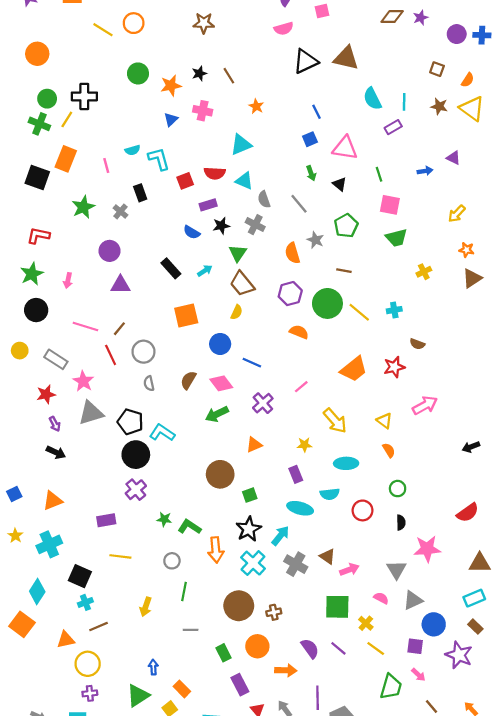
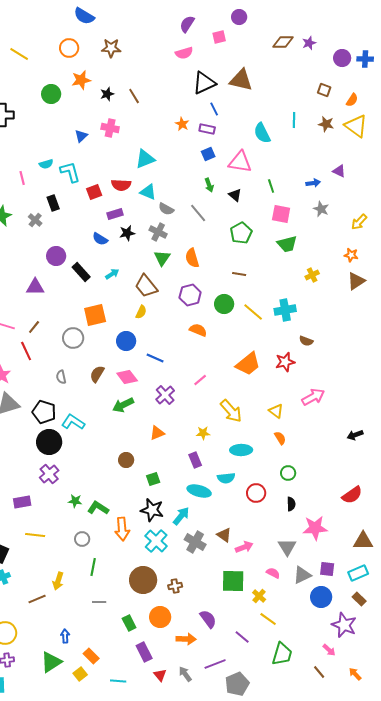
orange circle: (134, 23) -> (69, 48), moved
orange star: (171, 86) -> (81, 80), moved
cyan semicircle: (372, 99) -> (262, 133), moved
orange star: (256, 106) -> (182, 124), moved
blue line: (317, 112) -> (214, 109), moved
purple rectangle: (393, 127) -> (207, 129), moved, turned 42
gray semicircle: (264, 199) -> (166, 209), turned -42
yellow arrow: (457, 214) -> (359, 222), moved
gray star: (315, 240) -> (321, 209), moved
purple circle: (110, 251) -> (56, 256), moved
green triangle: (238, 253) -> (162, 258), moved
green circle: (327, 303) -> (224, 304), size x0.7
cyan cross: (394, 310) -> (285, 310), size x1.5
gray circle: (143, 352) -> (73, 338), moved
brown circle: (220, 474) -> (126, 460), size x0.6
black star: (249, 529) -> (152, 510), turned -30
brown line: (99, 627) -> (37, 599), moved
purple square: (415, 646) -> (327, 569), moved
purple line: (338, 648) -> (242, 637), moved
pink arrow: (418, 675) -> (329, 650), moved
purple line: (318, 698) -> (215, 664), turned 70

